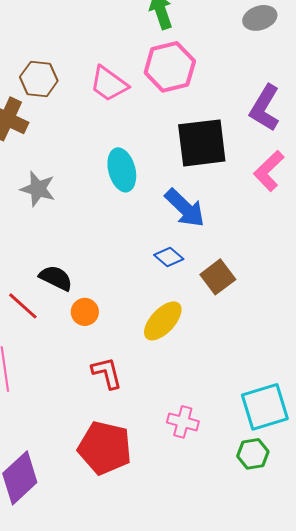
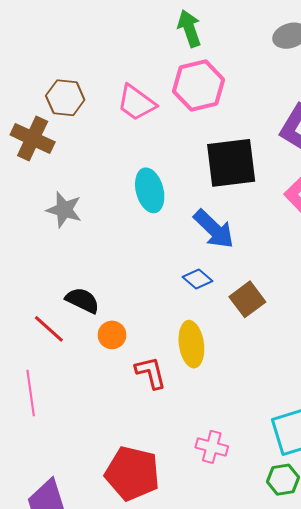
yellow ellipse: (163, 321) -> (191, 344), turned -51
red L-shape: (107, 373) -> (151, 373), moved

